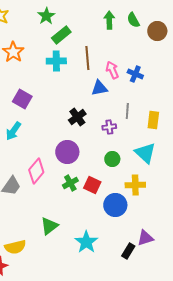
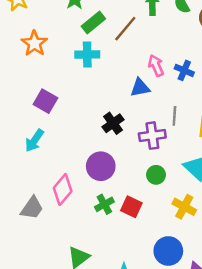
brown line: (87, 58) -> (125, 29), moved, turned 45
purple cross: (109, 127) -> (152, 136), size x1.5
yellow cross: (135, 185) -> (184, 207), turned 30
blue circle: (115, 205) -> (168, 251), moved

